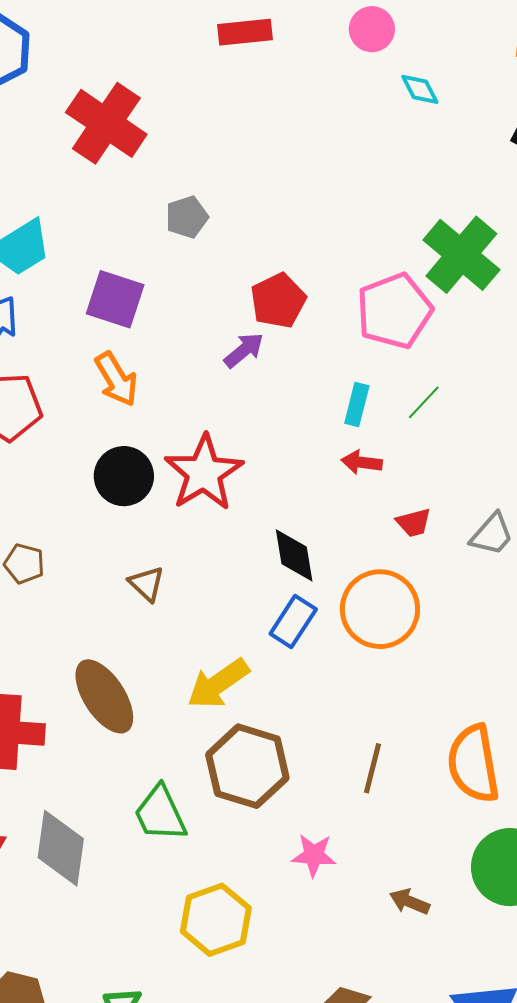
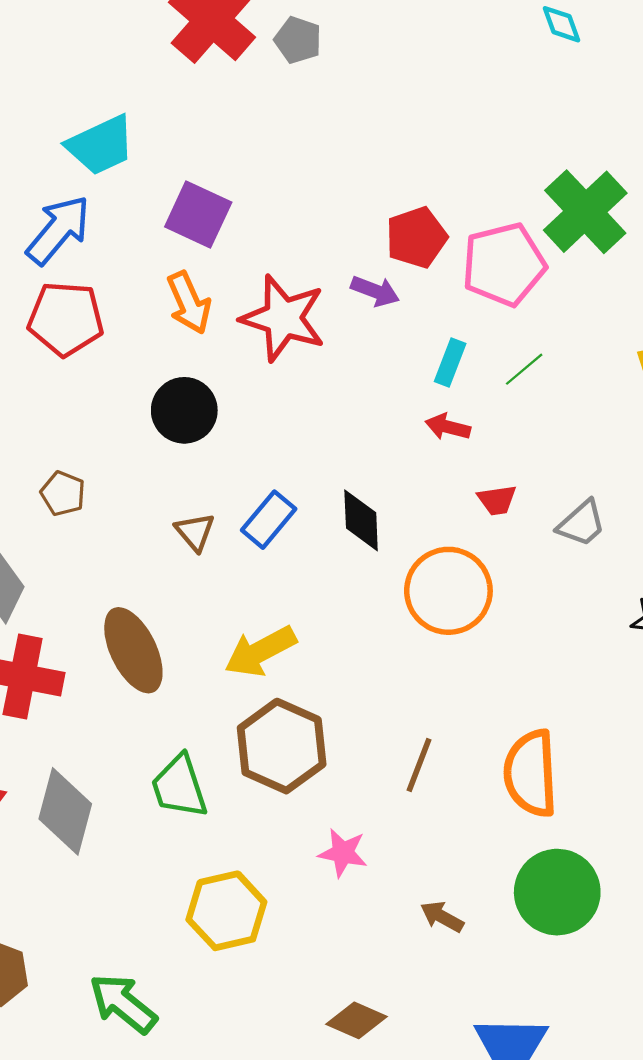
gray pentagon: (187, 217) -> (298, 40), moved, turned 30
red pentagon: (278, 301) -> (416, 237), moved
purple arrow: (244, 350) -> (375, 291), moved, turned 54
red star: (204, 473) -> (283, 318), moved, turned -30
blue rectangle: (293, 621) -> (269, 520), moved

